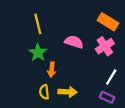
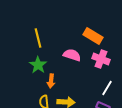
orange rectangle: (108, 22) -> (93, 36), moved
pink cross: (105, 46) -> (101, 59), turned -36

